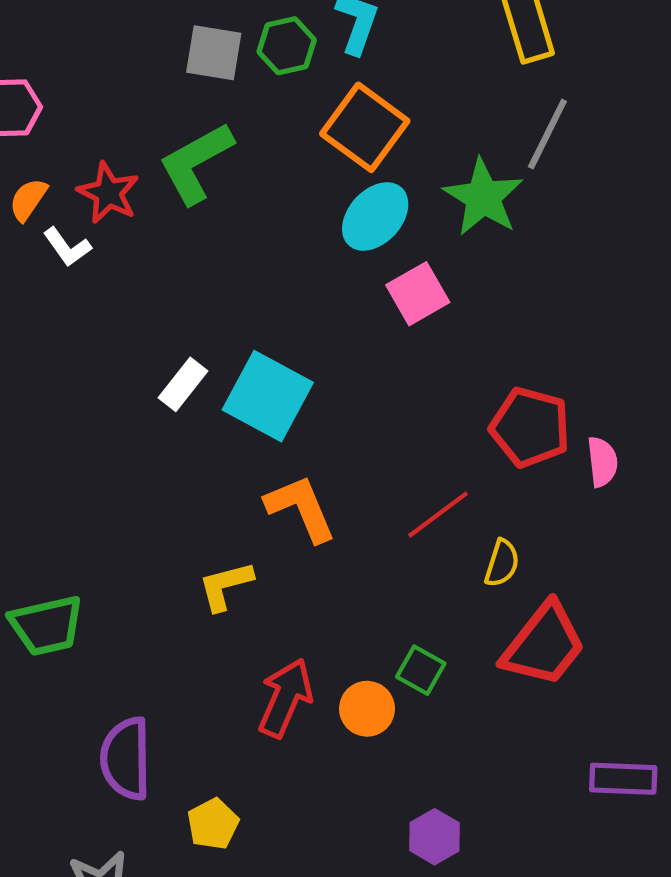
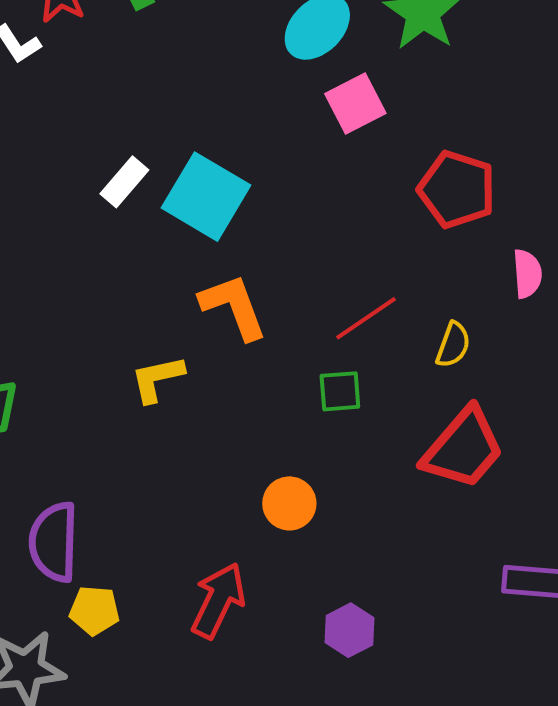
red pentagon: (530, 427) -> (457, 189), moved
yellow semicircle: (502, 563) -> (453, 345), moved
green square: (421, 670) -> (340, 391), moved, turned -36
red arrow: (285, 698) -> (218, 600), moved
yellow pentagon: (213, 824) -> (95, 610), moved, turned 30

